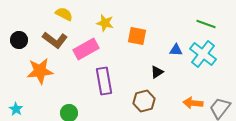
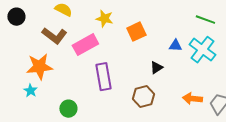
orange square: (137, 36) -> (136, 32), turned -36
black circle: (19, 40) -> (16, 17), moved
cyan star: (16, 109) -> (30, 91), moved

